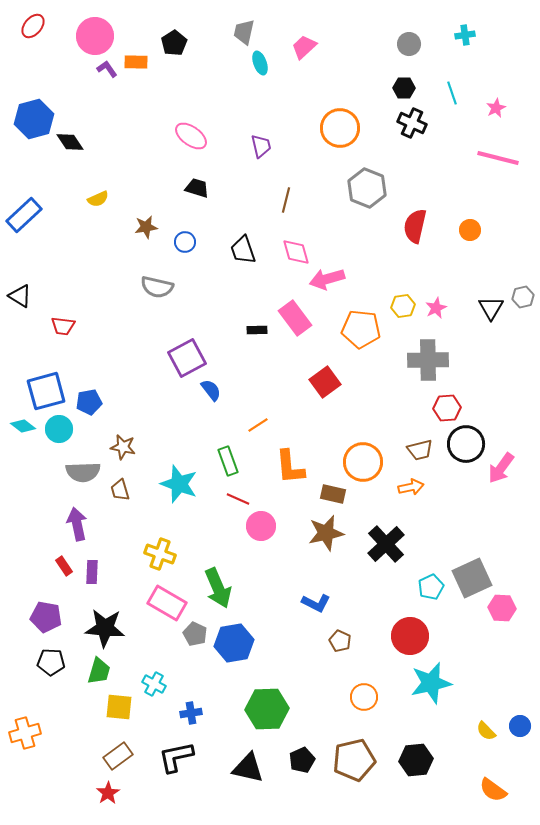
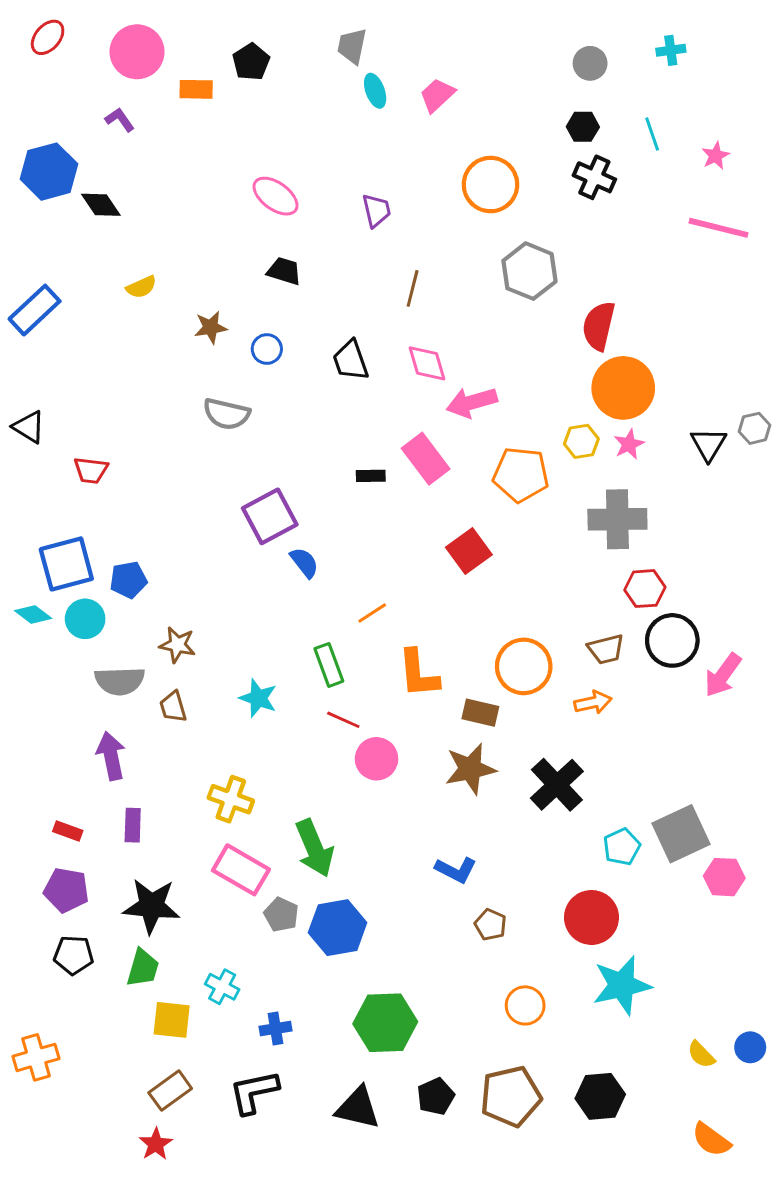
pink trapezoid: (304, 47) -> (437, 95), moved
purple L-shape: (107, 69) -> (120, 120), moved
orange circle: (470, 230) -> (623, 388), moved, size x2.0
cyan star: (179, 484) -> (258, 698), size x0.7
red rectangle: (64, 566) -> (68, 831), moved, turned -36

